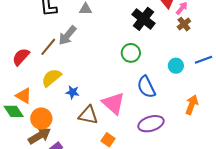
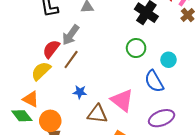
brown line: (48, 47) -> (71, 59), moved
red semicircle: (21, 57) -> (51, 49), moved
cyan circle: (176, 66) -> (168, 60), moved
yellow semicircle: (51, 78) -> (41, 71), moved

